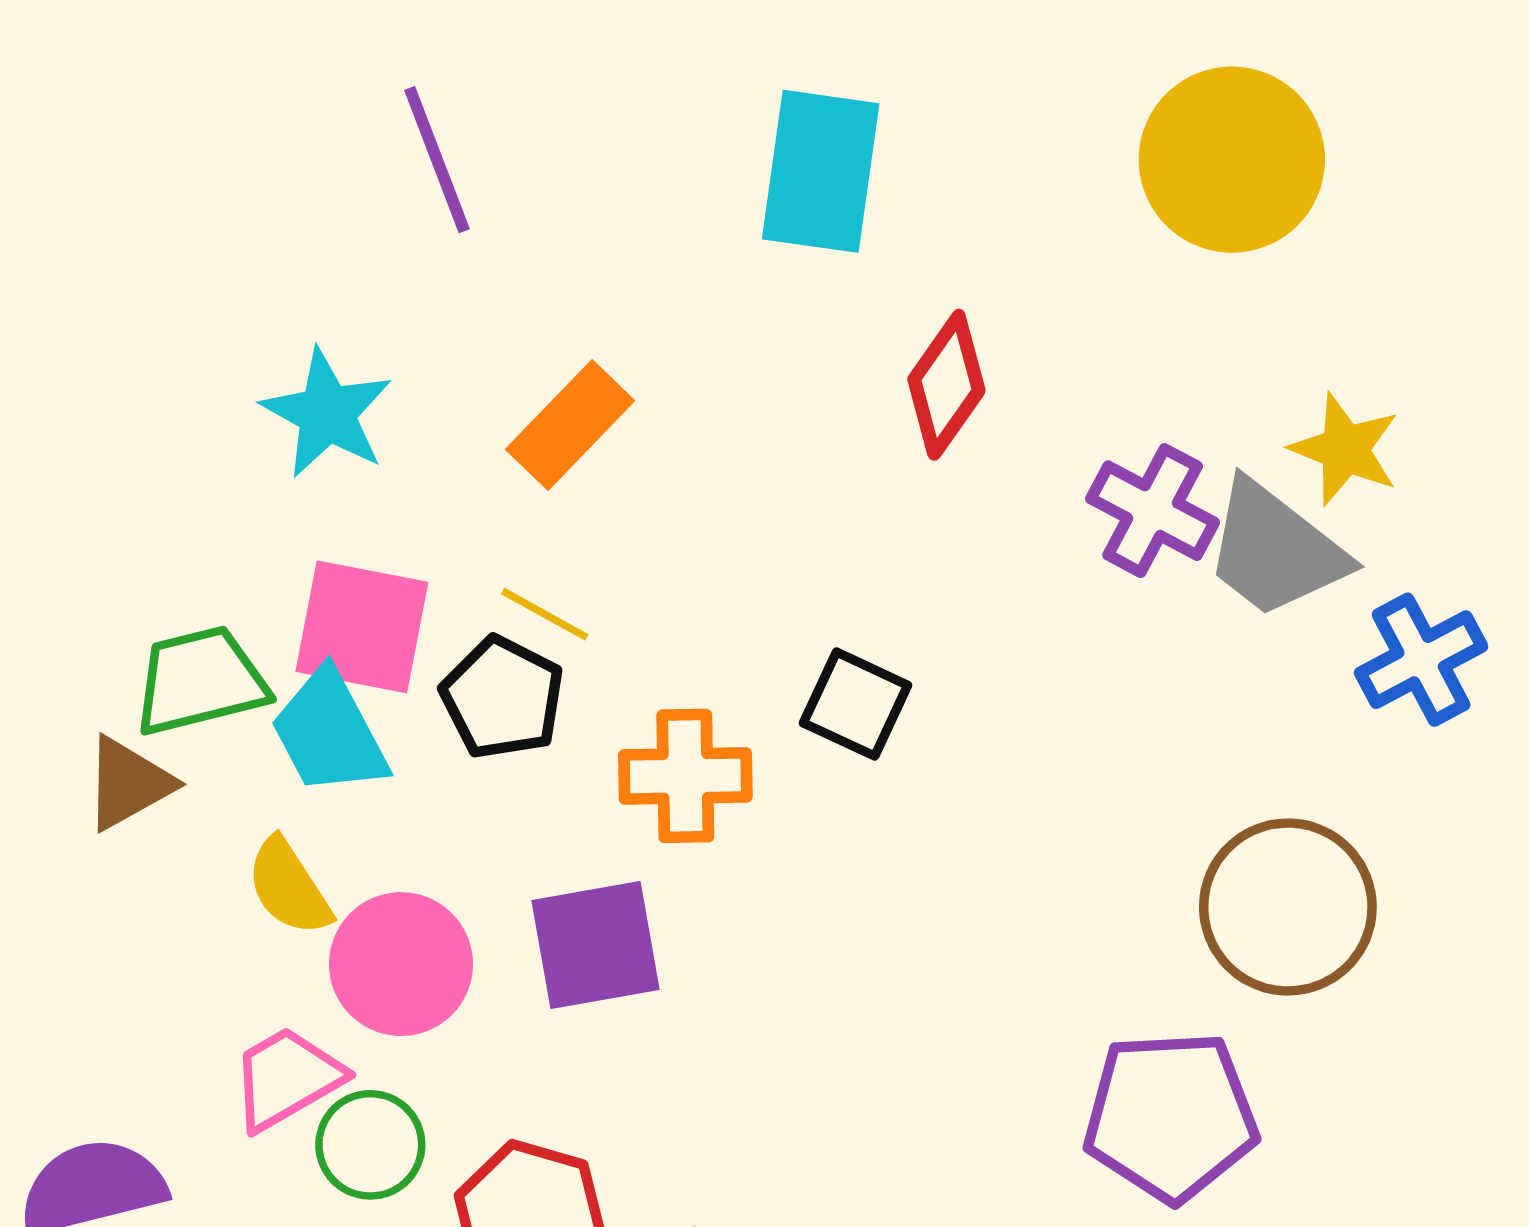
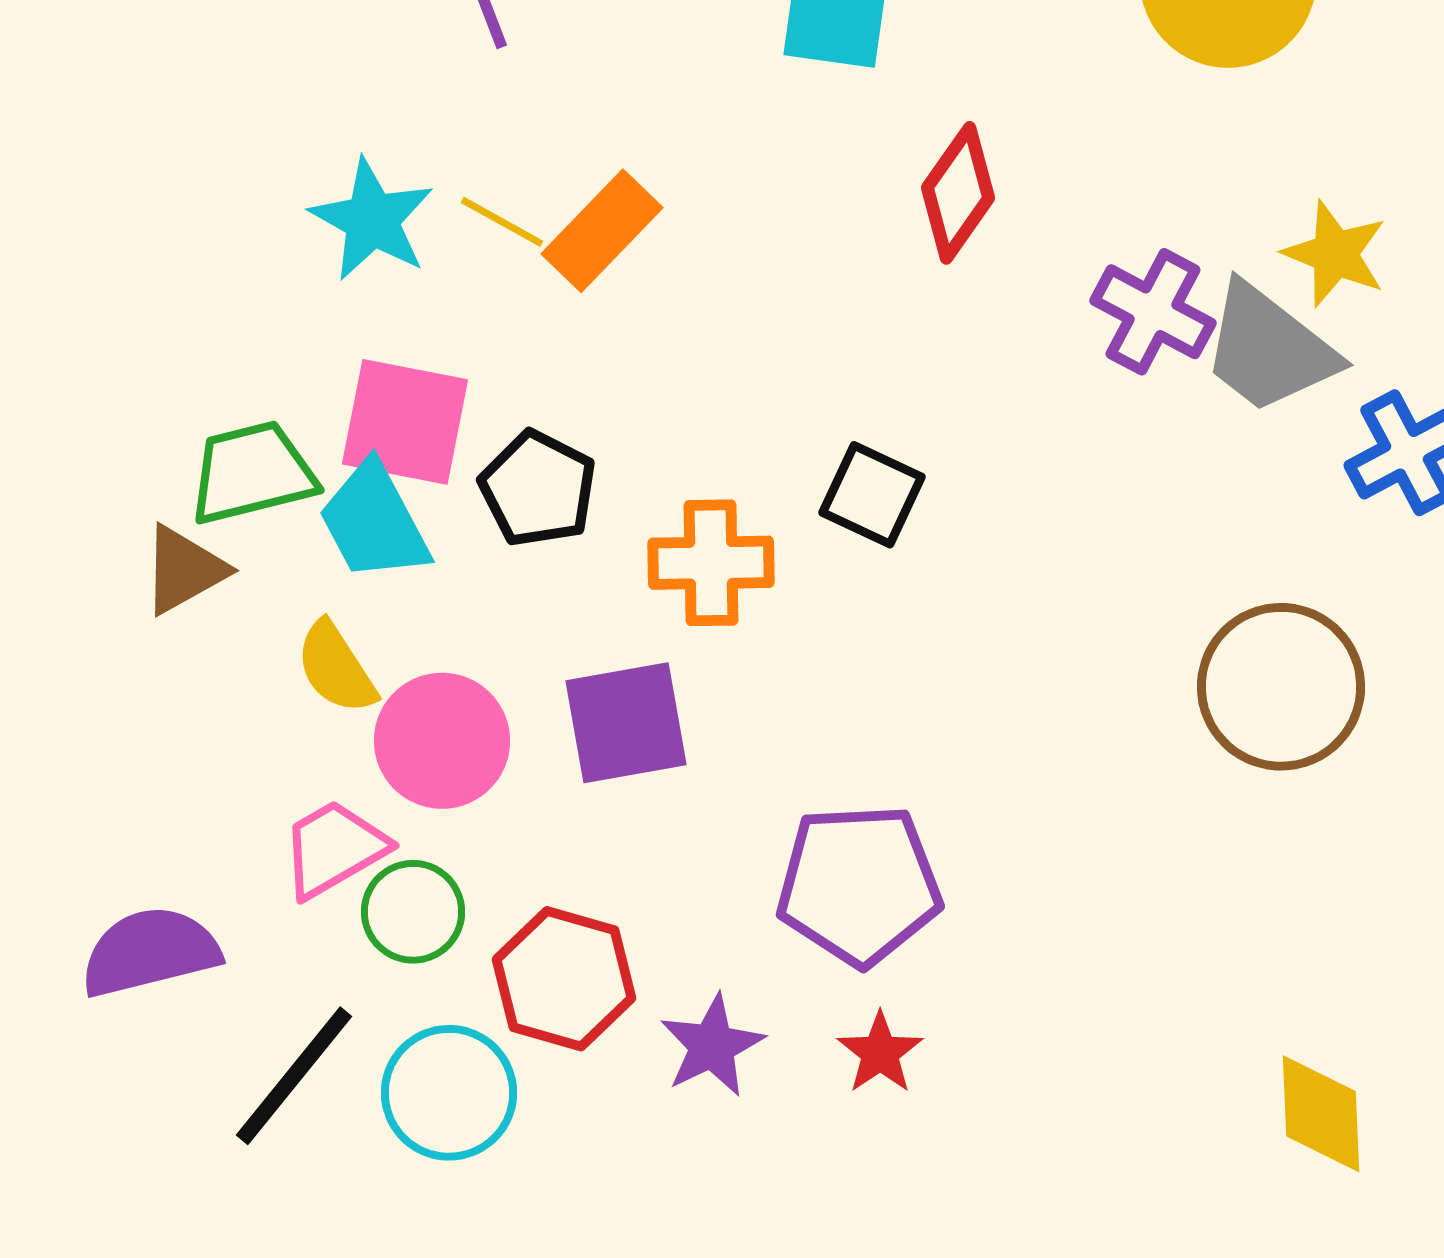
yellow line: (545, 614) -> (502, 222), moved
purple pentagon: (1171, 1116) -> (859, 885), moved

